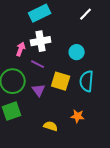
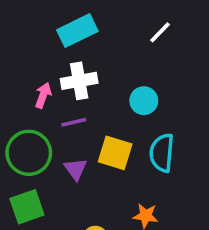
purple line: (38, 64) -> (74, 122), turned -40

